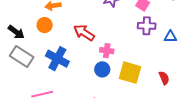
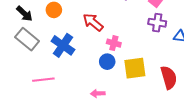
yellow square: (130, 73) -> (135, 68), turned -30
red semicircle: (164, 78) -> (169, 77), size x1.6

